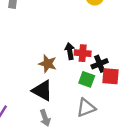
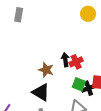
red cross: (83, 53) -> (76, 62), turned -32
black cross: (100, 64) -> (89, 88), moved

